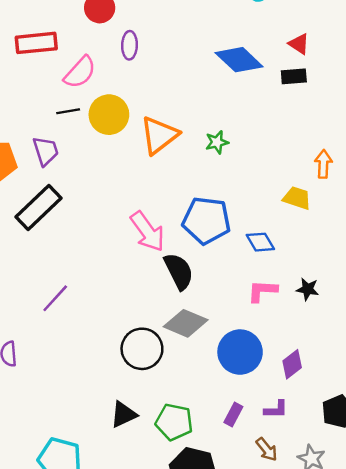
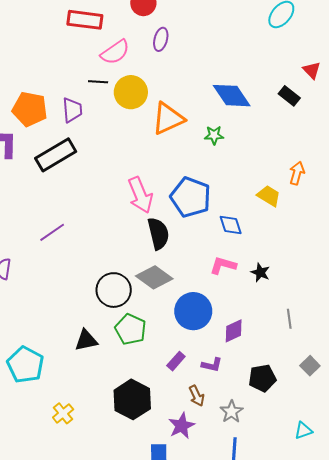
red triangle: (299, 44) -> (312, 70), moved
blue diamond: (239, 60) -> (232, 96), moved
black rectangle: (294, 76) -> (289, 96), turned 30
green pentagon: (174, 422) -> (131, 329), moved

